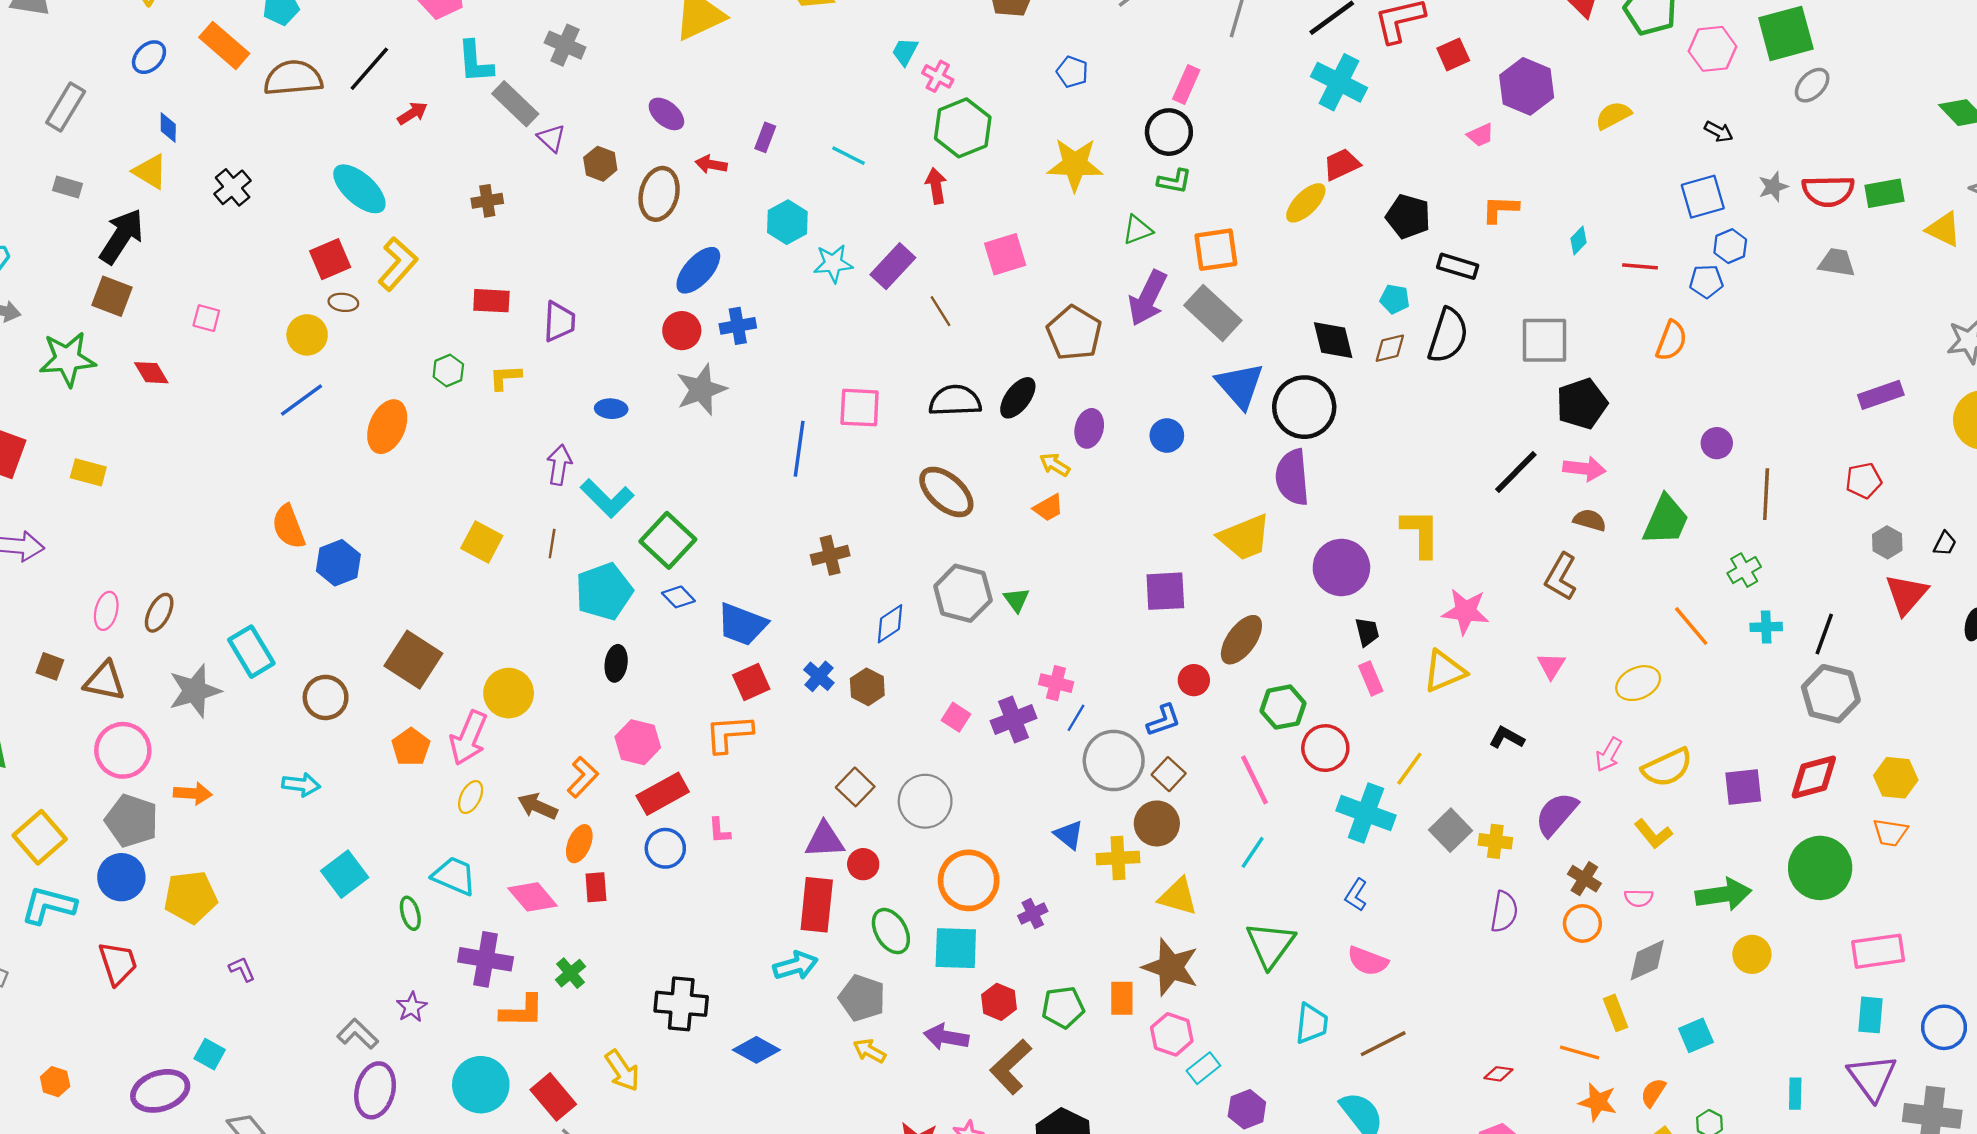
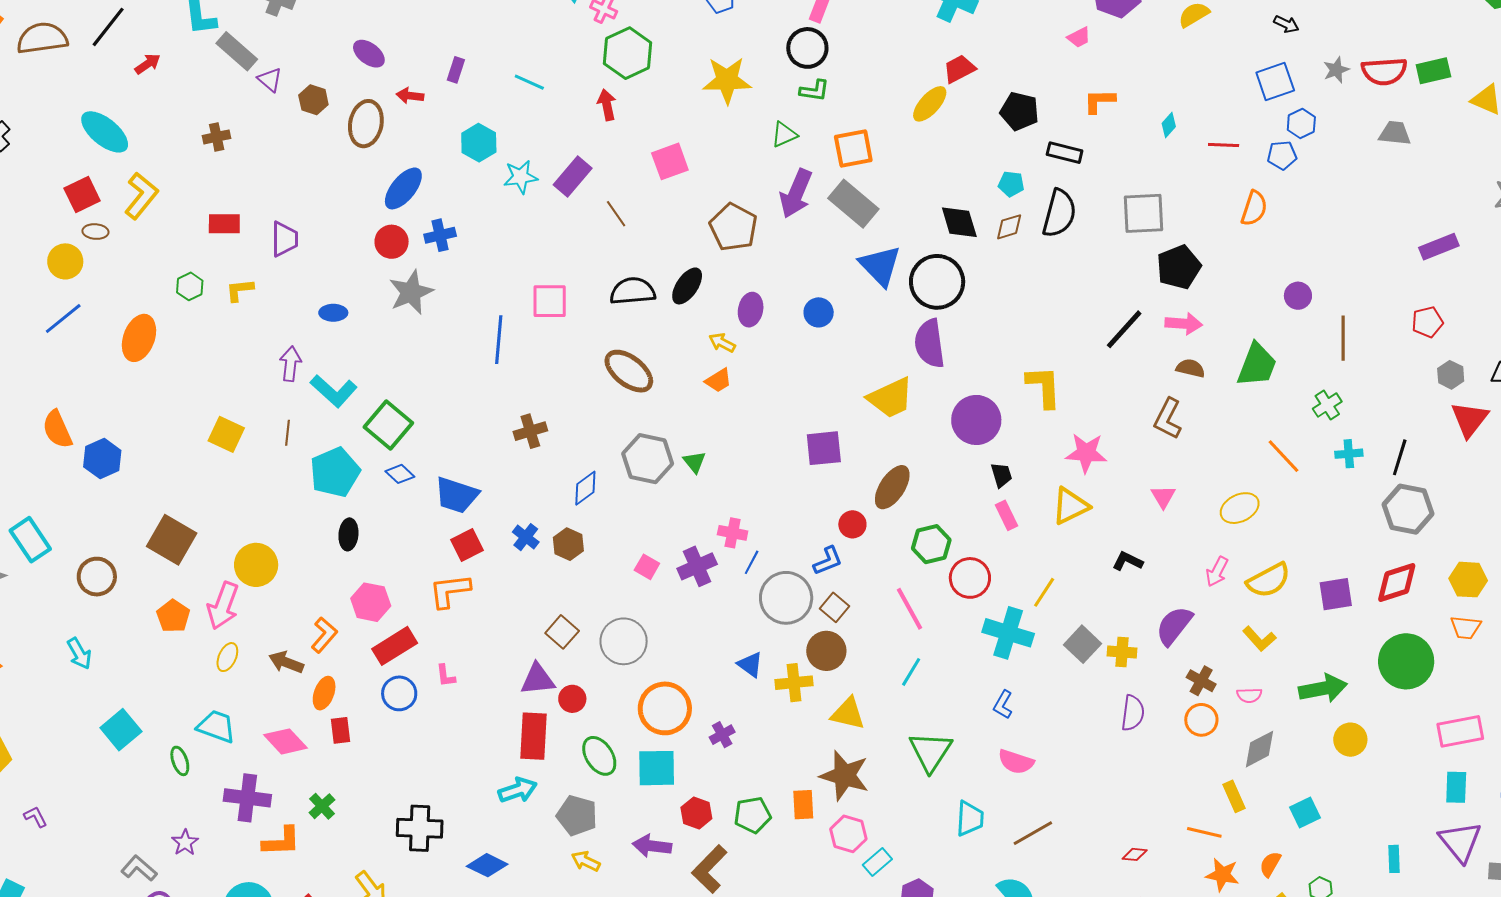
cyan arrow: (301, 785) -> (79, 653), turned 56

